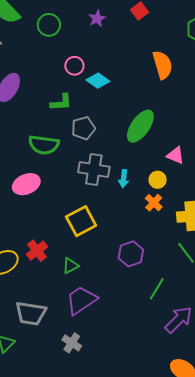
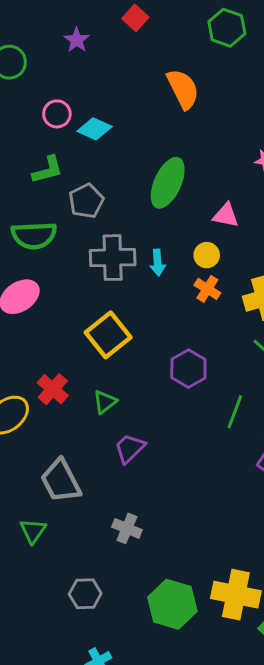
purple trapezoid: (81, 300) -> (130, 448), size x0.7
gray trapezoid: (31, 313) -> (61, 481), turned 64
gray cross: (72, 343) -> (127, 528), moved

